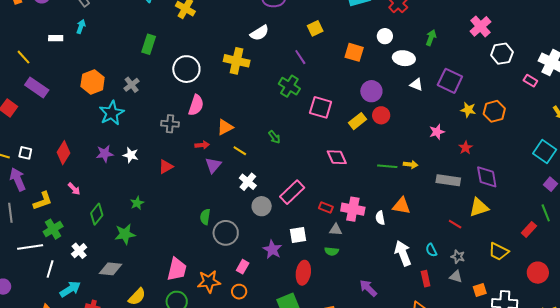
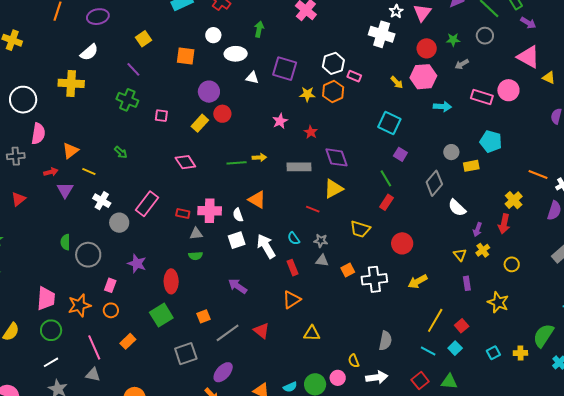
white hexagon: (502, 54) -> (333, 63), moved
pink rectangle: (530, 81) -> (354, 76), moved
pink square: (321, 107) -> (161, 116), size x0.6
orange triangle: (401, 206) -> (257, 200), turned 30
green line: (546, 213) -> (386, 178), moved
white square: (298, 235) -> (237, 240), moved

